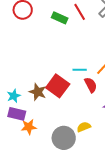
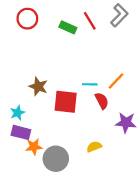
red square: (58, 86) -> (66, 102), turned -30
brown star: (38, 92) -> (38, 86), moved
gray circle: (64, 138) -> (56, 159), moved

